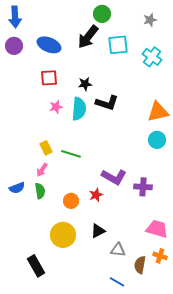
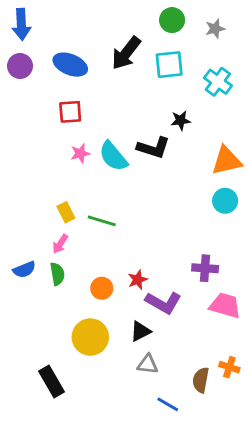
green circle: (102, 14) -> (172, 20), moved
black star: (85, 84) -> (181, 120), moved
cyan semicircle: (79, 109) -> (113, 156), turned 135
purple L-shape: (114, 177) -> (163, 303), moved
pink trapezoid: (157, 229) -> (225, 305), moved
gray triangle: (118, 250) -> (148, 364), moved

